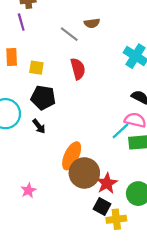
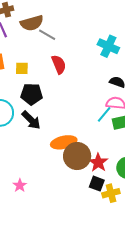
brown semicircle: (92, 23) -> (32, 23), moved, size x1.6
black arrow: (39, 126) -> (31, 120), size x1.5
orange ellipse: (72, 156) -> (64, 142), turned 60
pink star: (28, 190) -> (20, 185), moved

